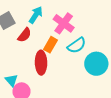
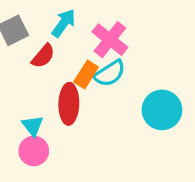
cyan semicircle: (77, 45) -> (110, 73), moved
cyan triangle: (11, 80) -> (33, 126), moved

